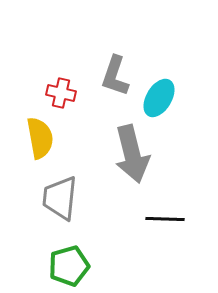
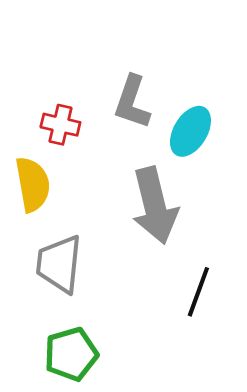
black line: (165, 219) -> (198, 292), turned -72

